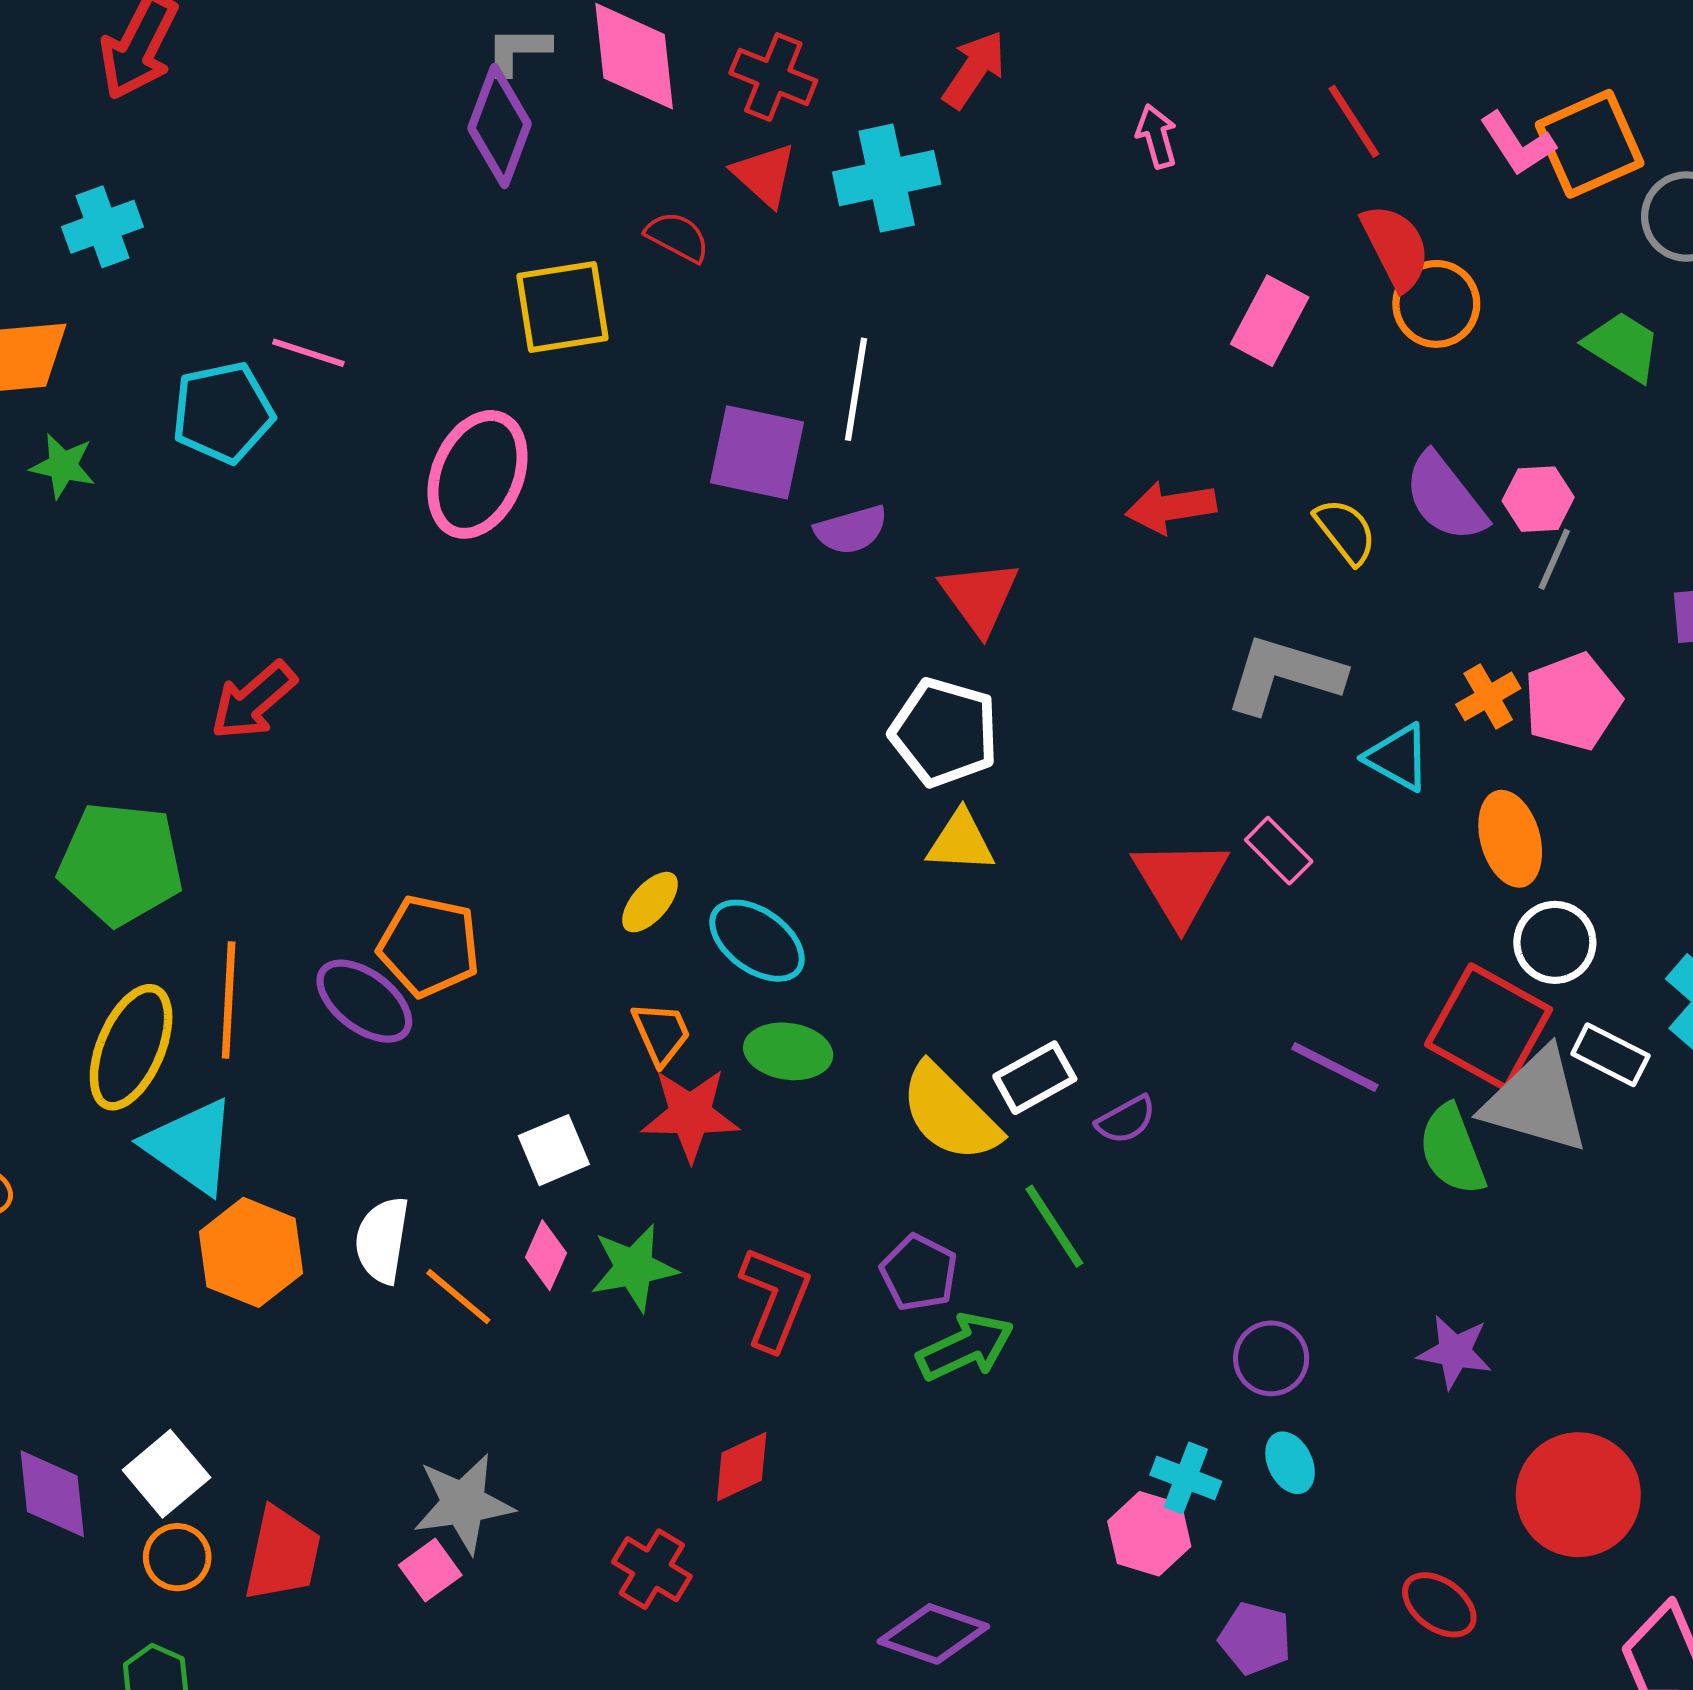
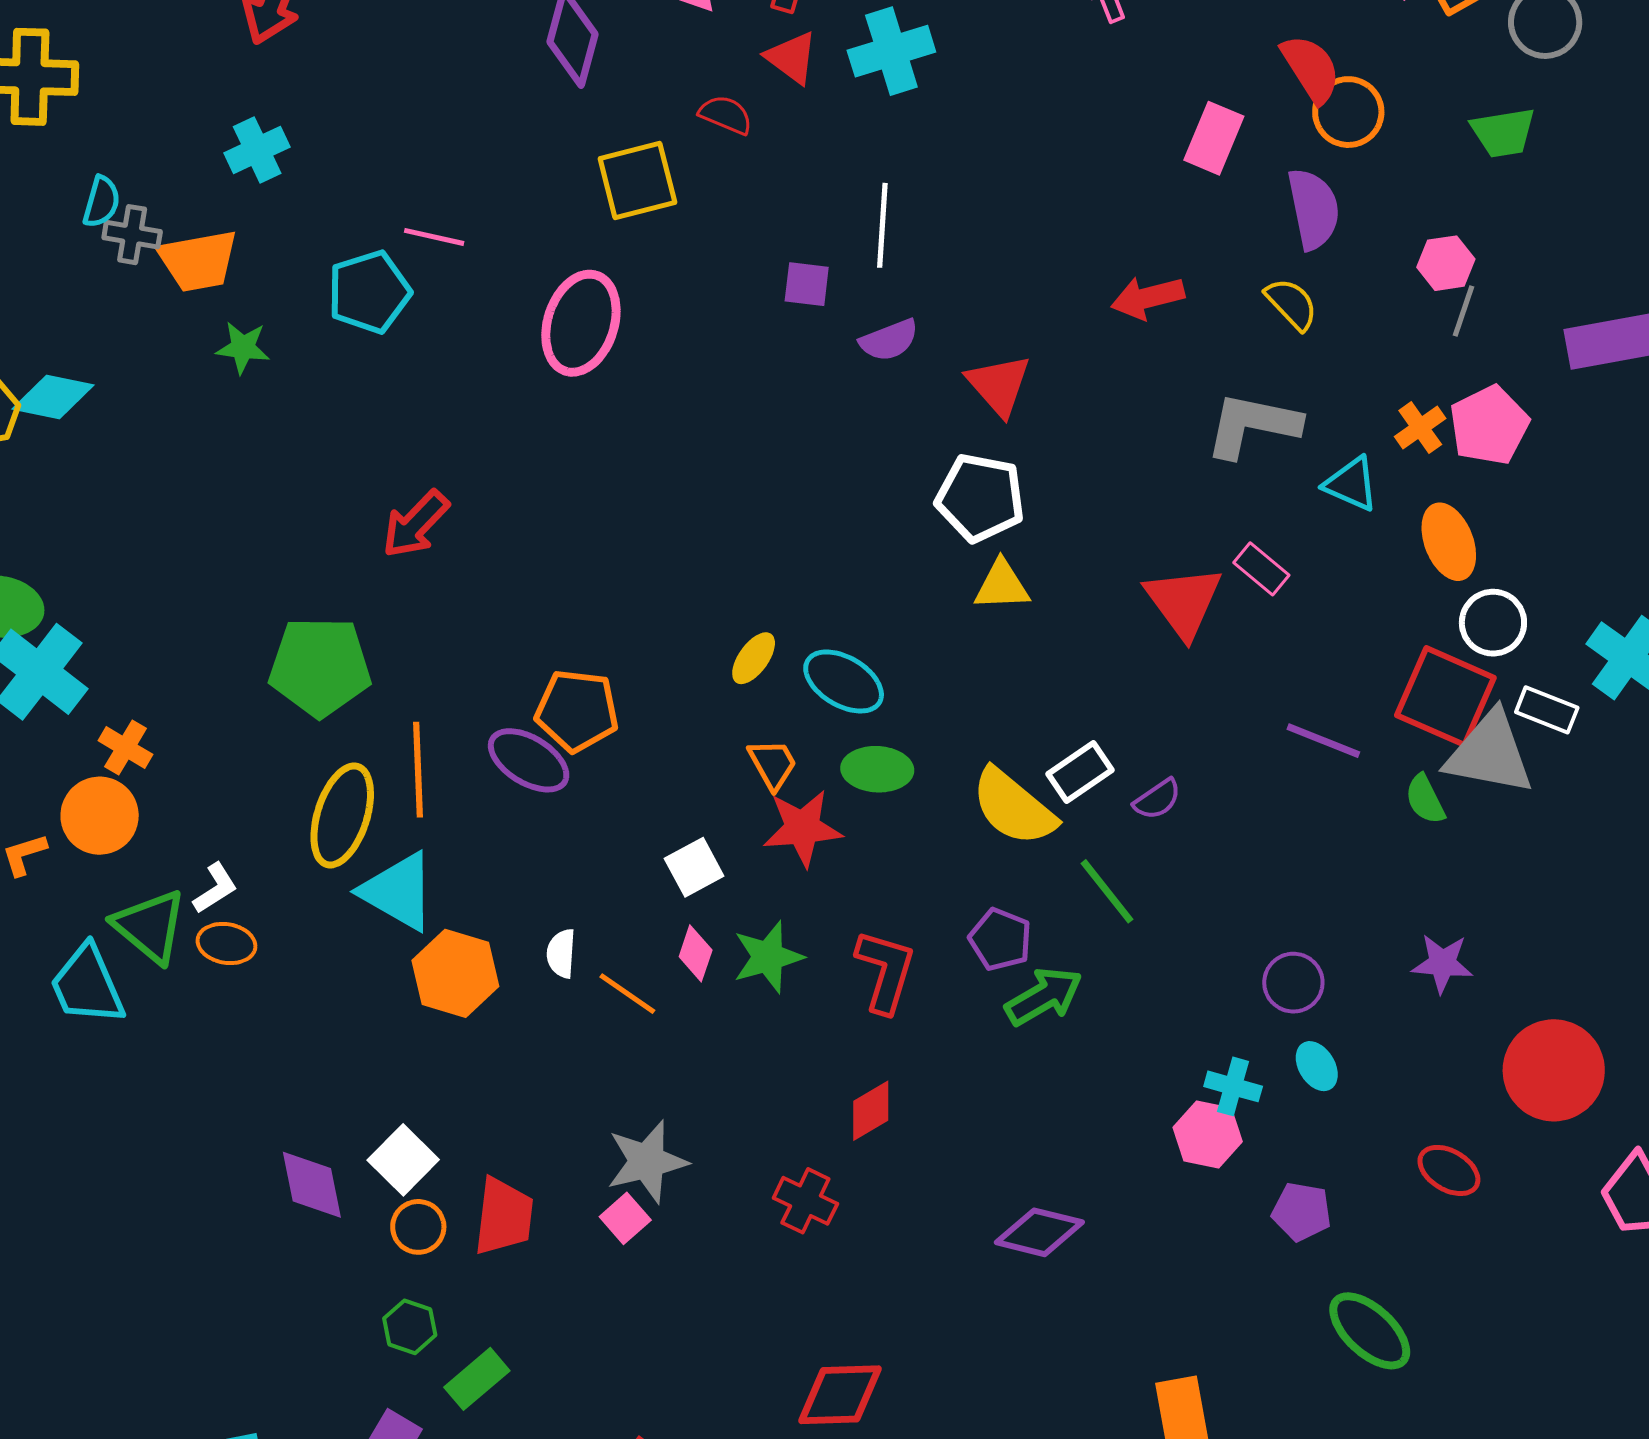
green trapezoid: (1623, 346) -> (1503, 132), turned 144
purple square: (757, 452) -> (807, 284), size x0.6
purple semicircle: (1445, 497) -> (1313, 209), moved, turned -148
green semicircle: (1452, 1150) -> (1425, 799), size x0.7
white semicircle: (382, 1240) -> (561, 953), size x0.7

